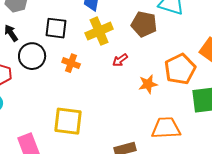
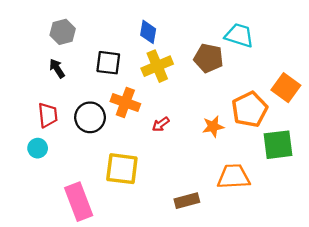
black circle: (32, 56) -> (90, 117), moved
red arrow: (120, 60) -> (161, 124), moved
orange cross: (71, 63) -> (125, 103), size x1.4

